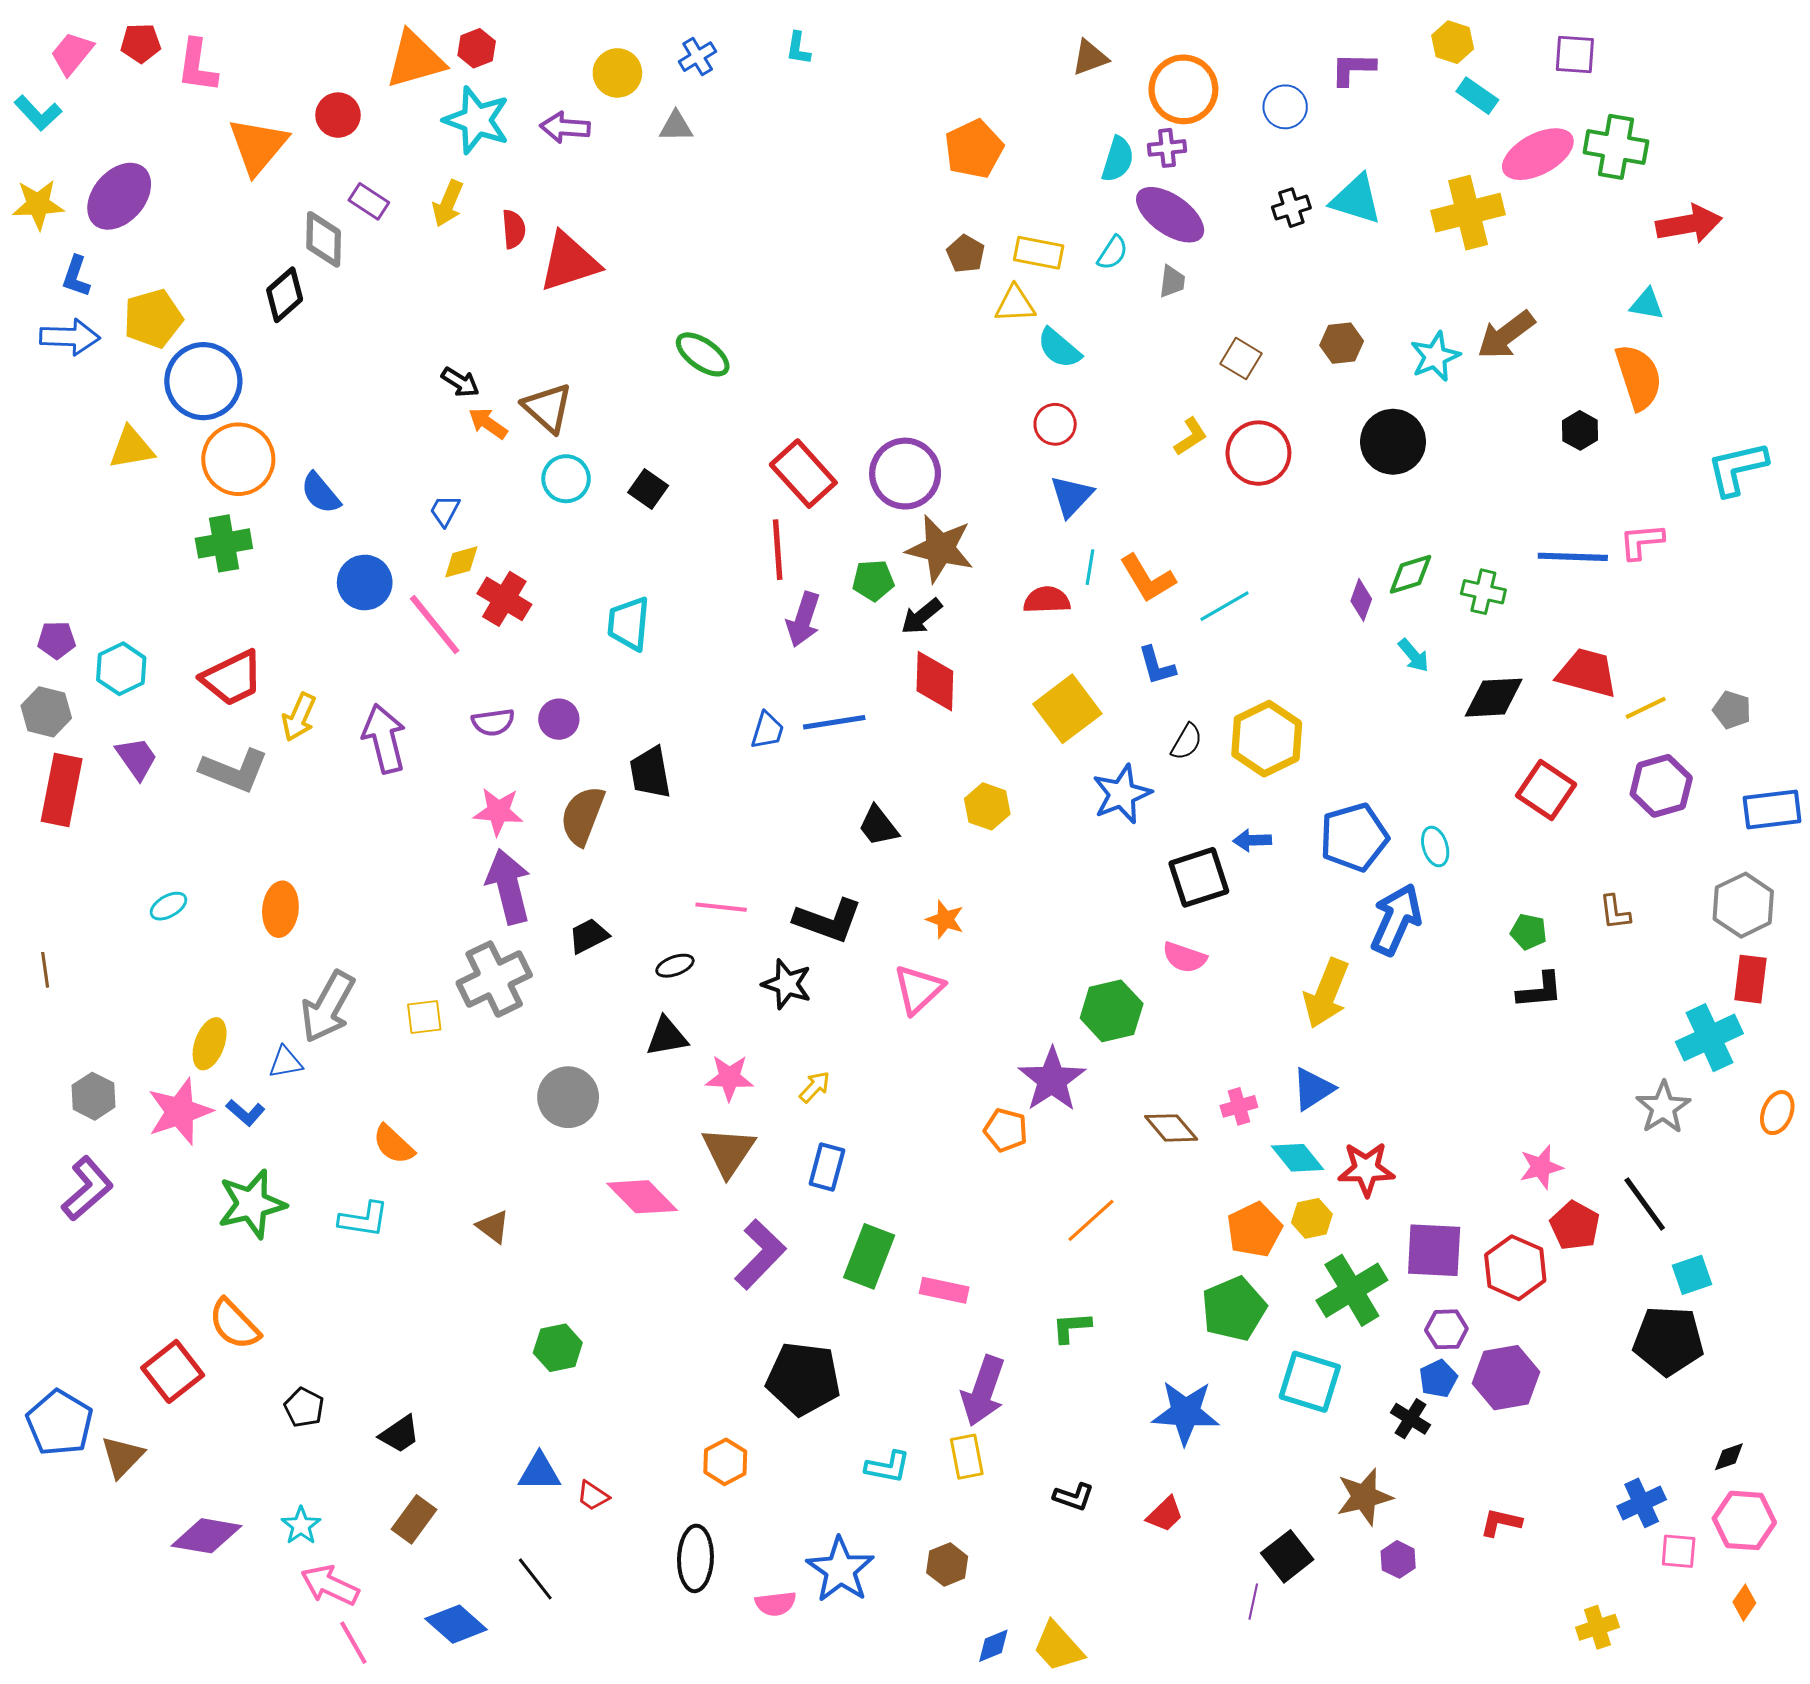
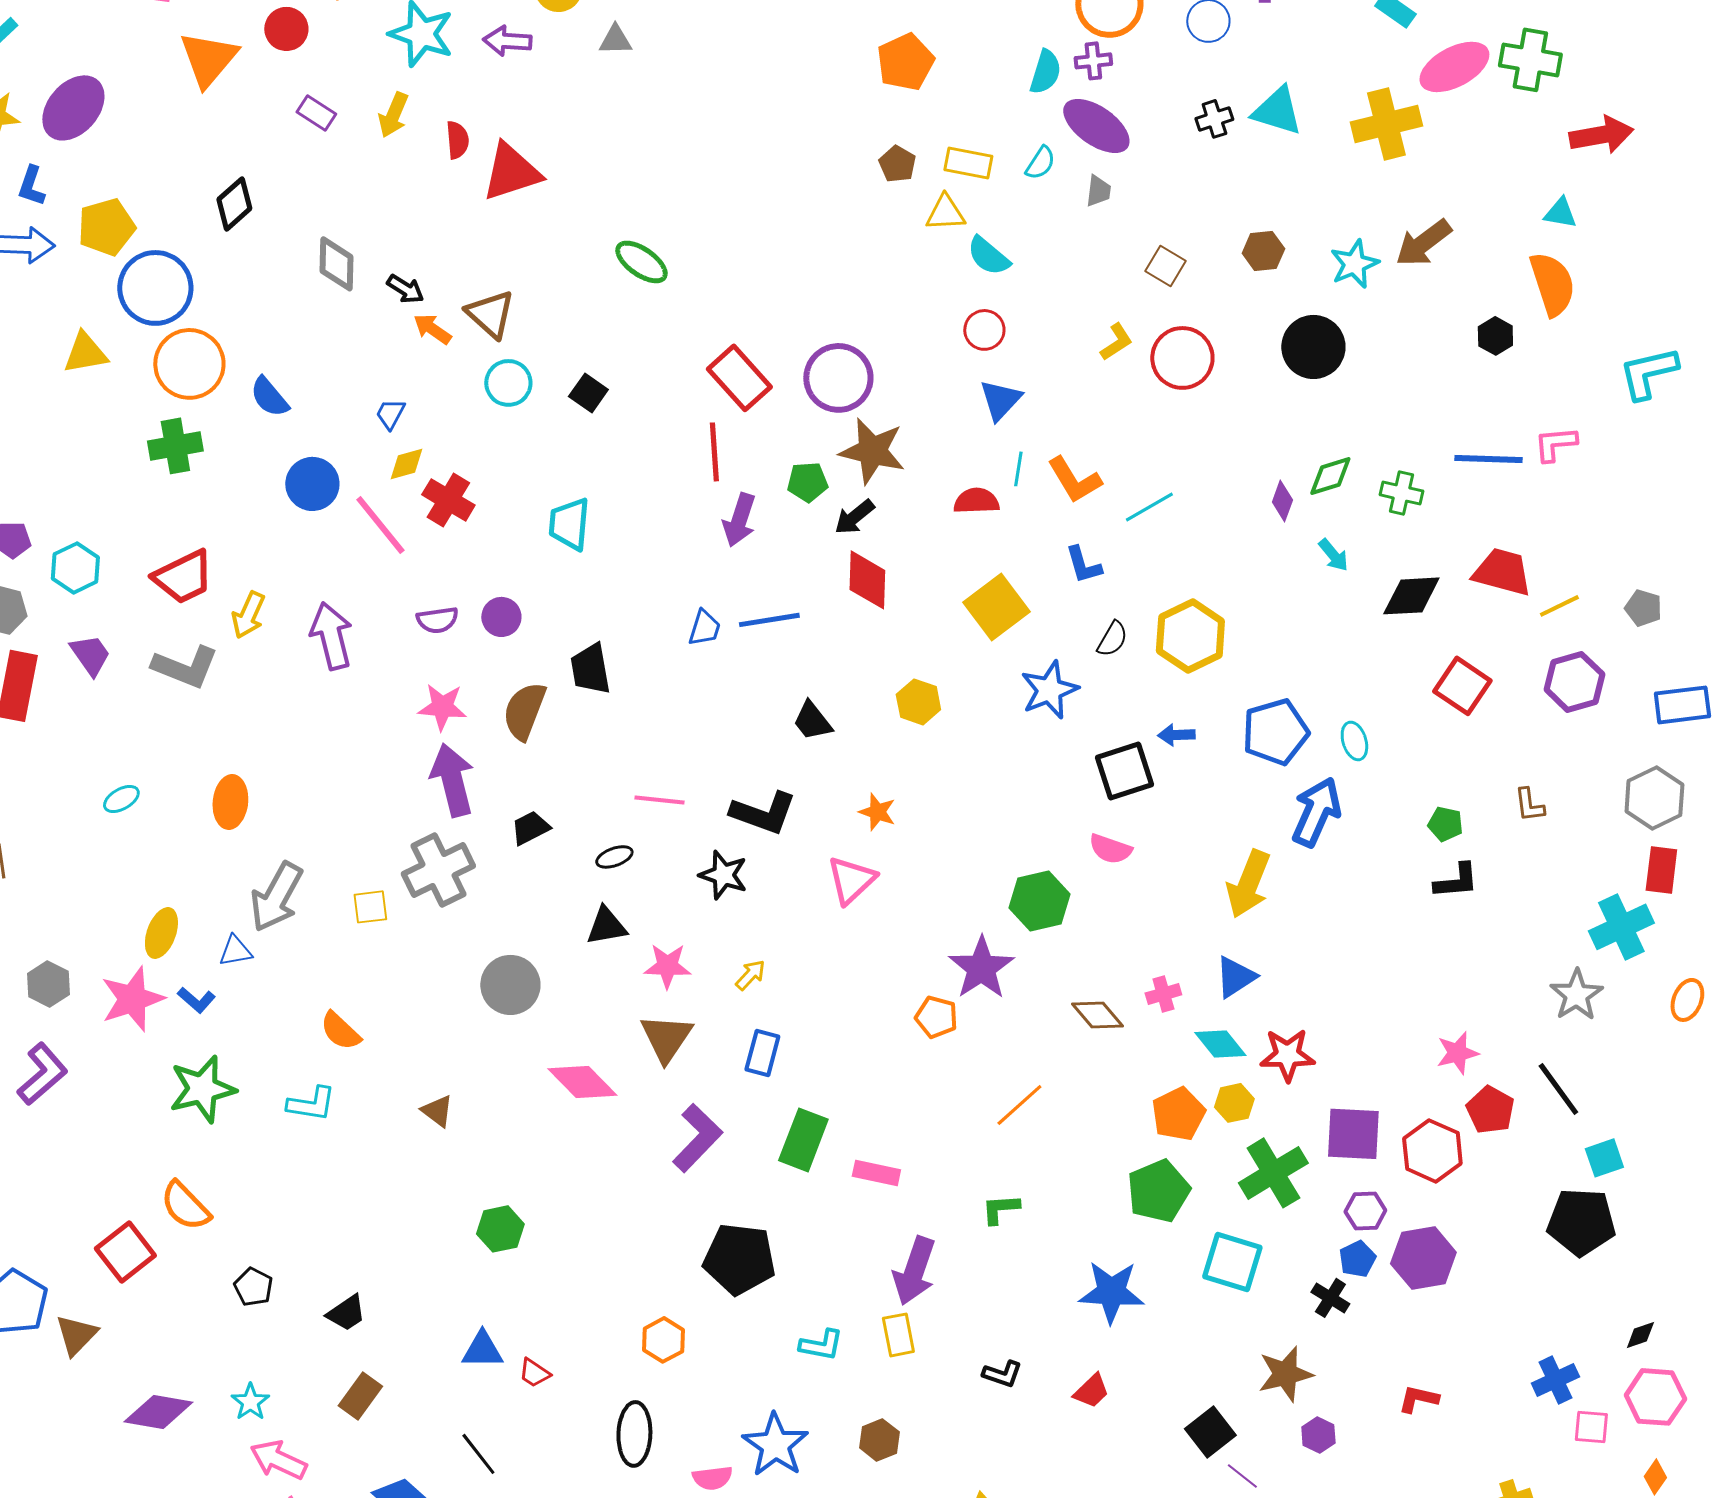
gray diamond: (324, 239) -> (336, 264), moved
purple line: (1253, 1602) -> (1242, 1476), moved, turned -64

